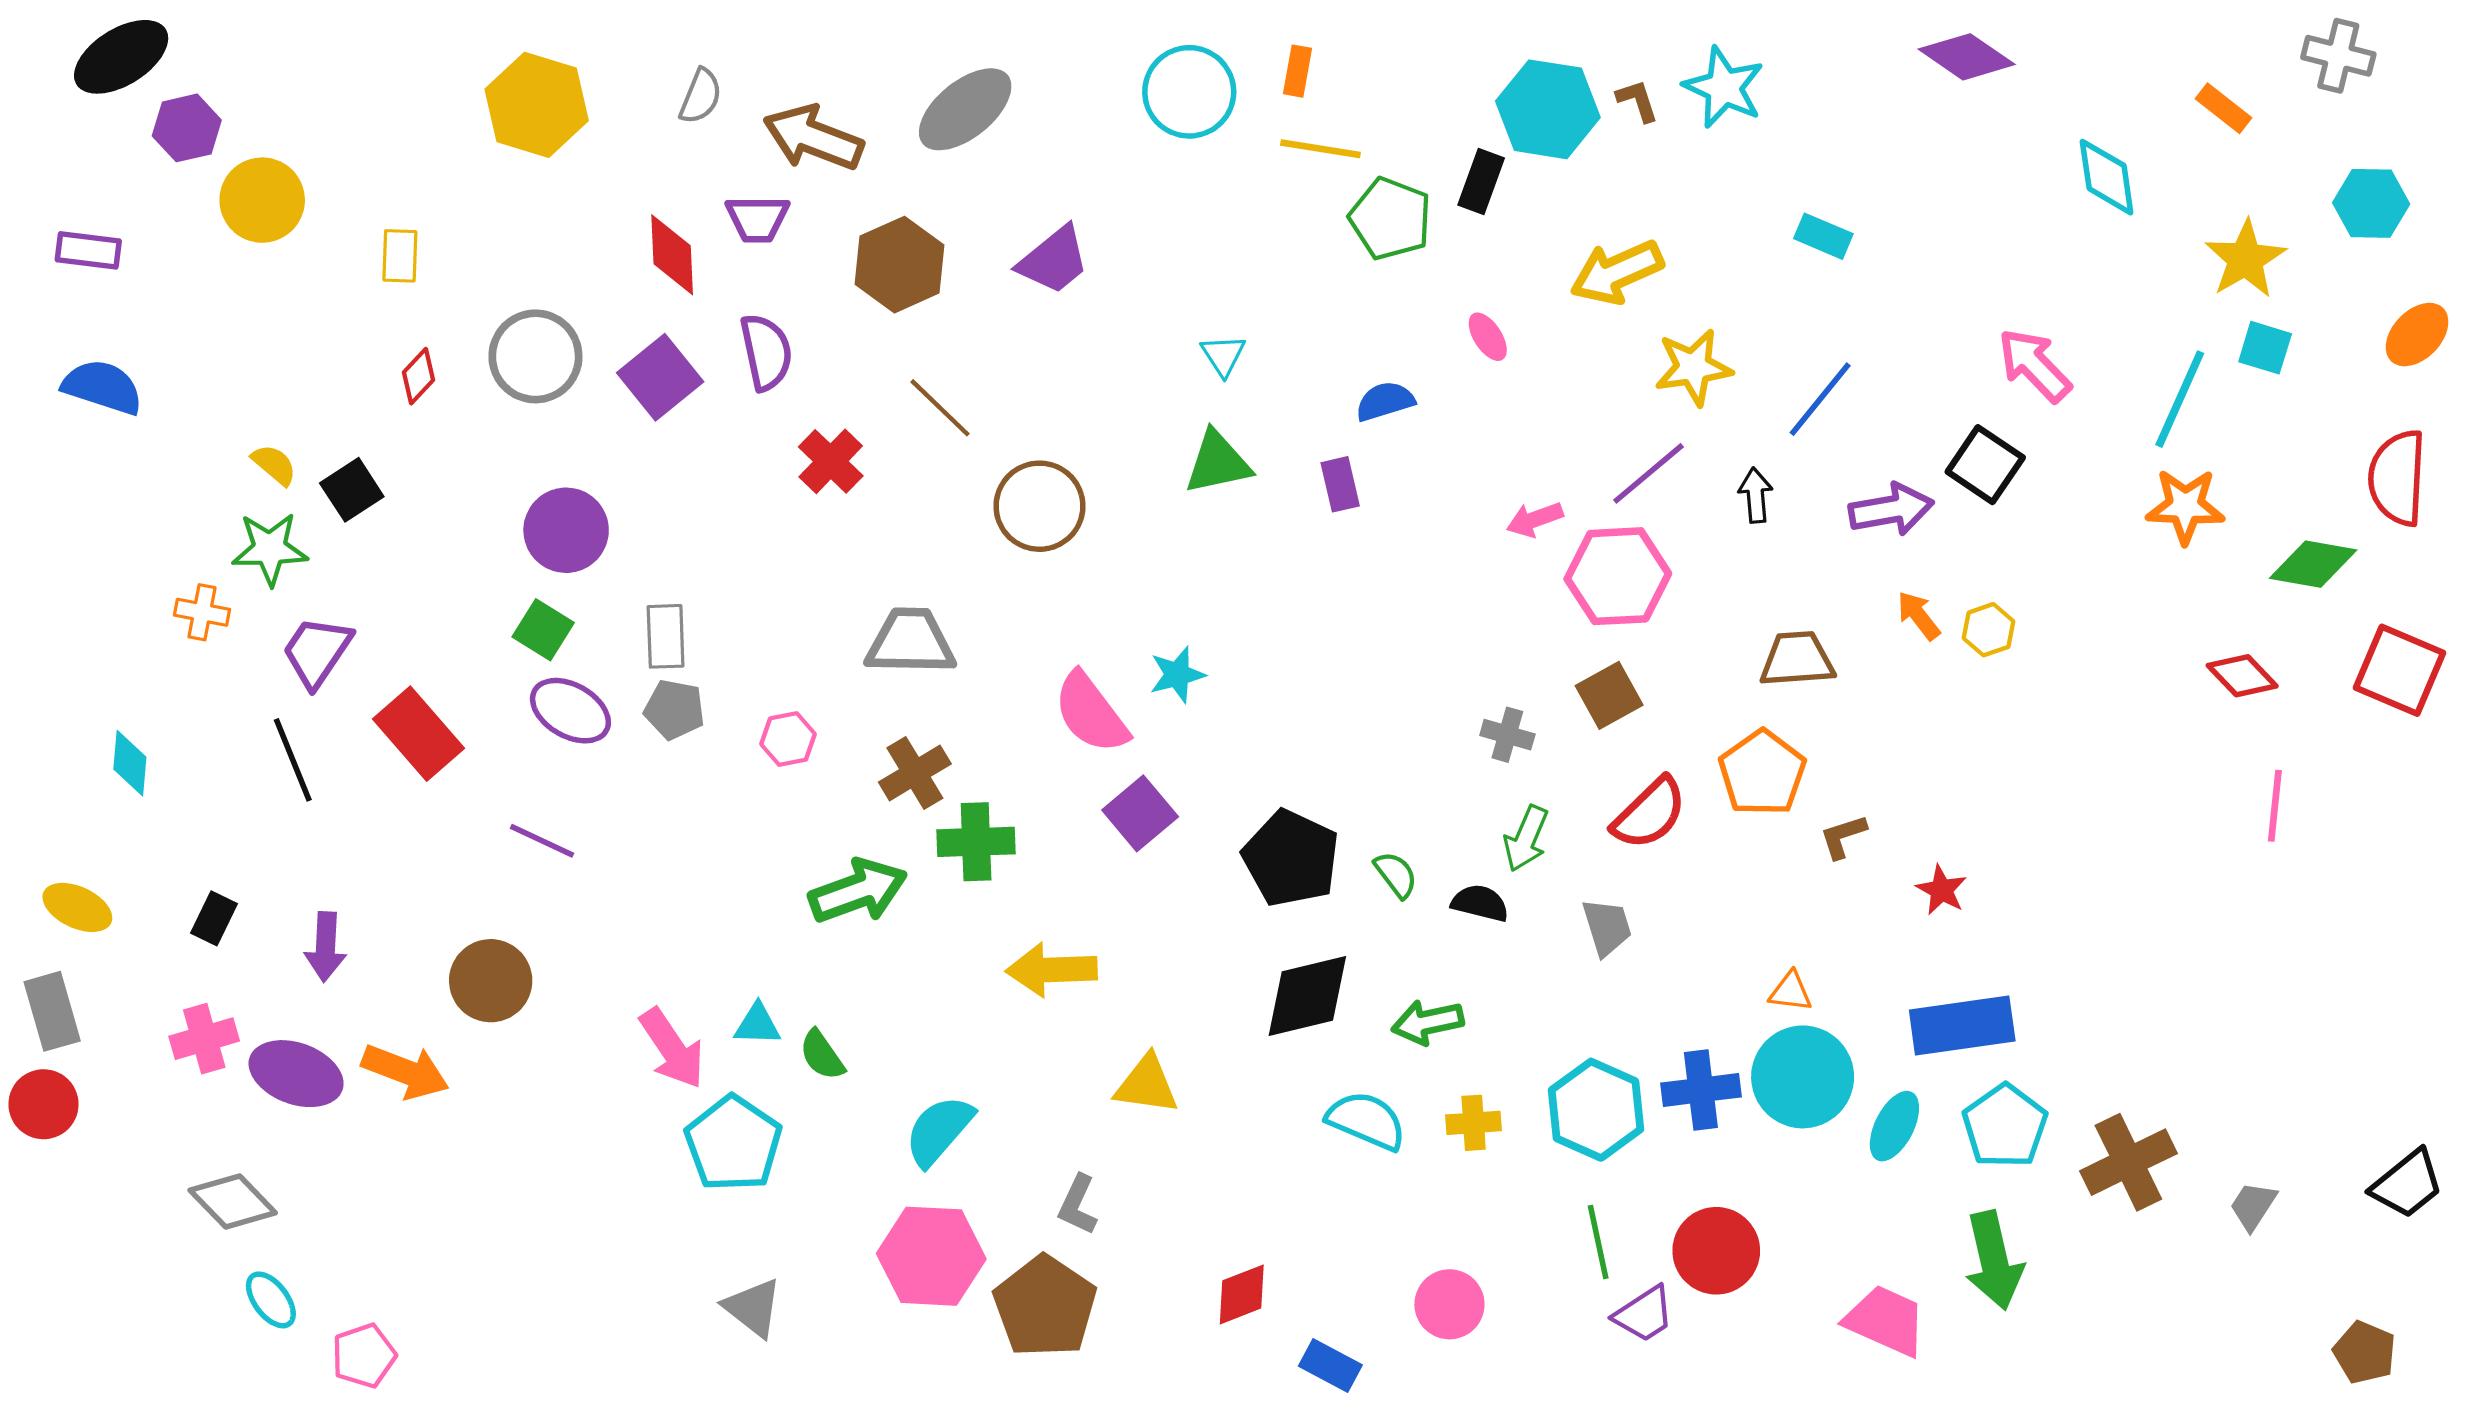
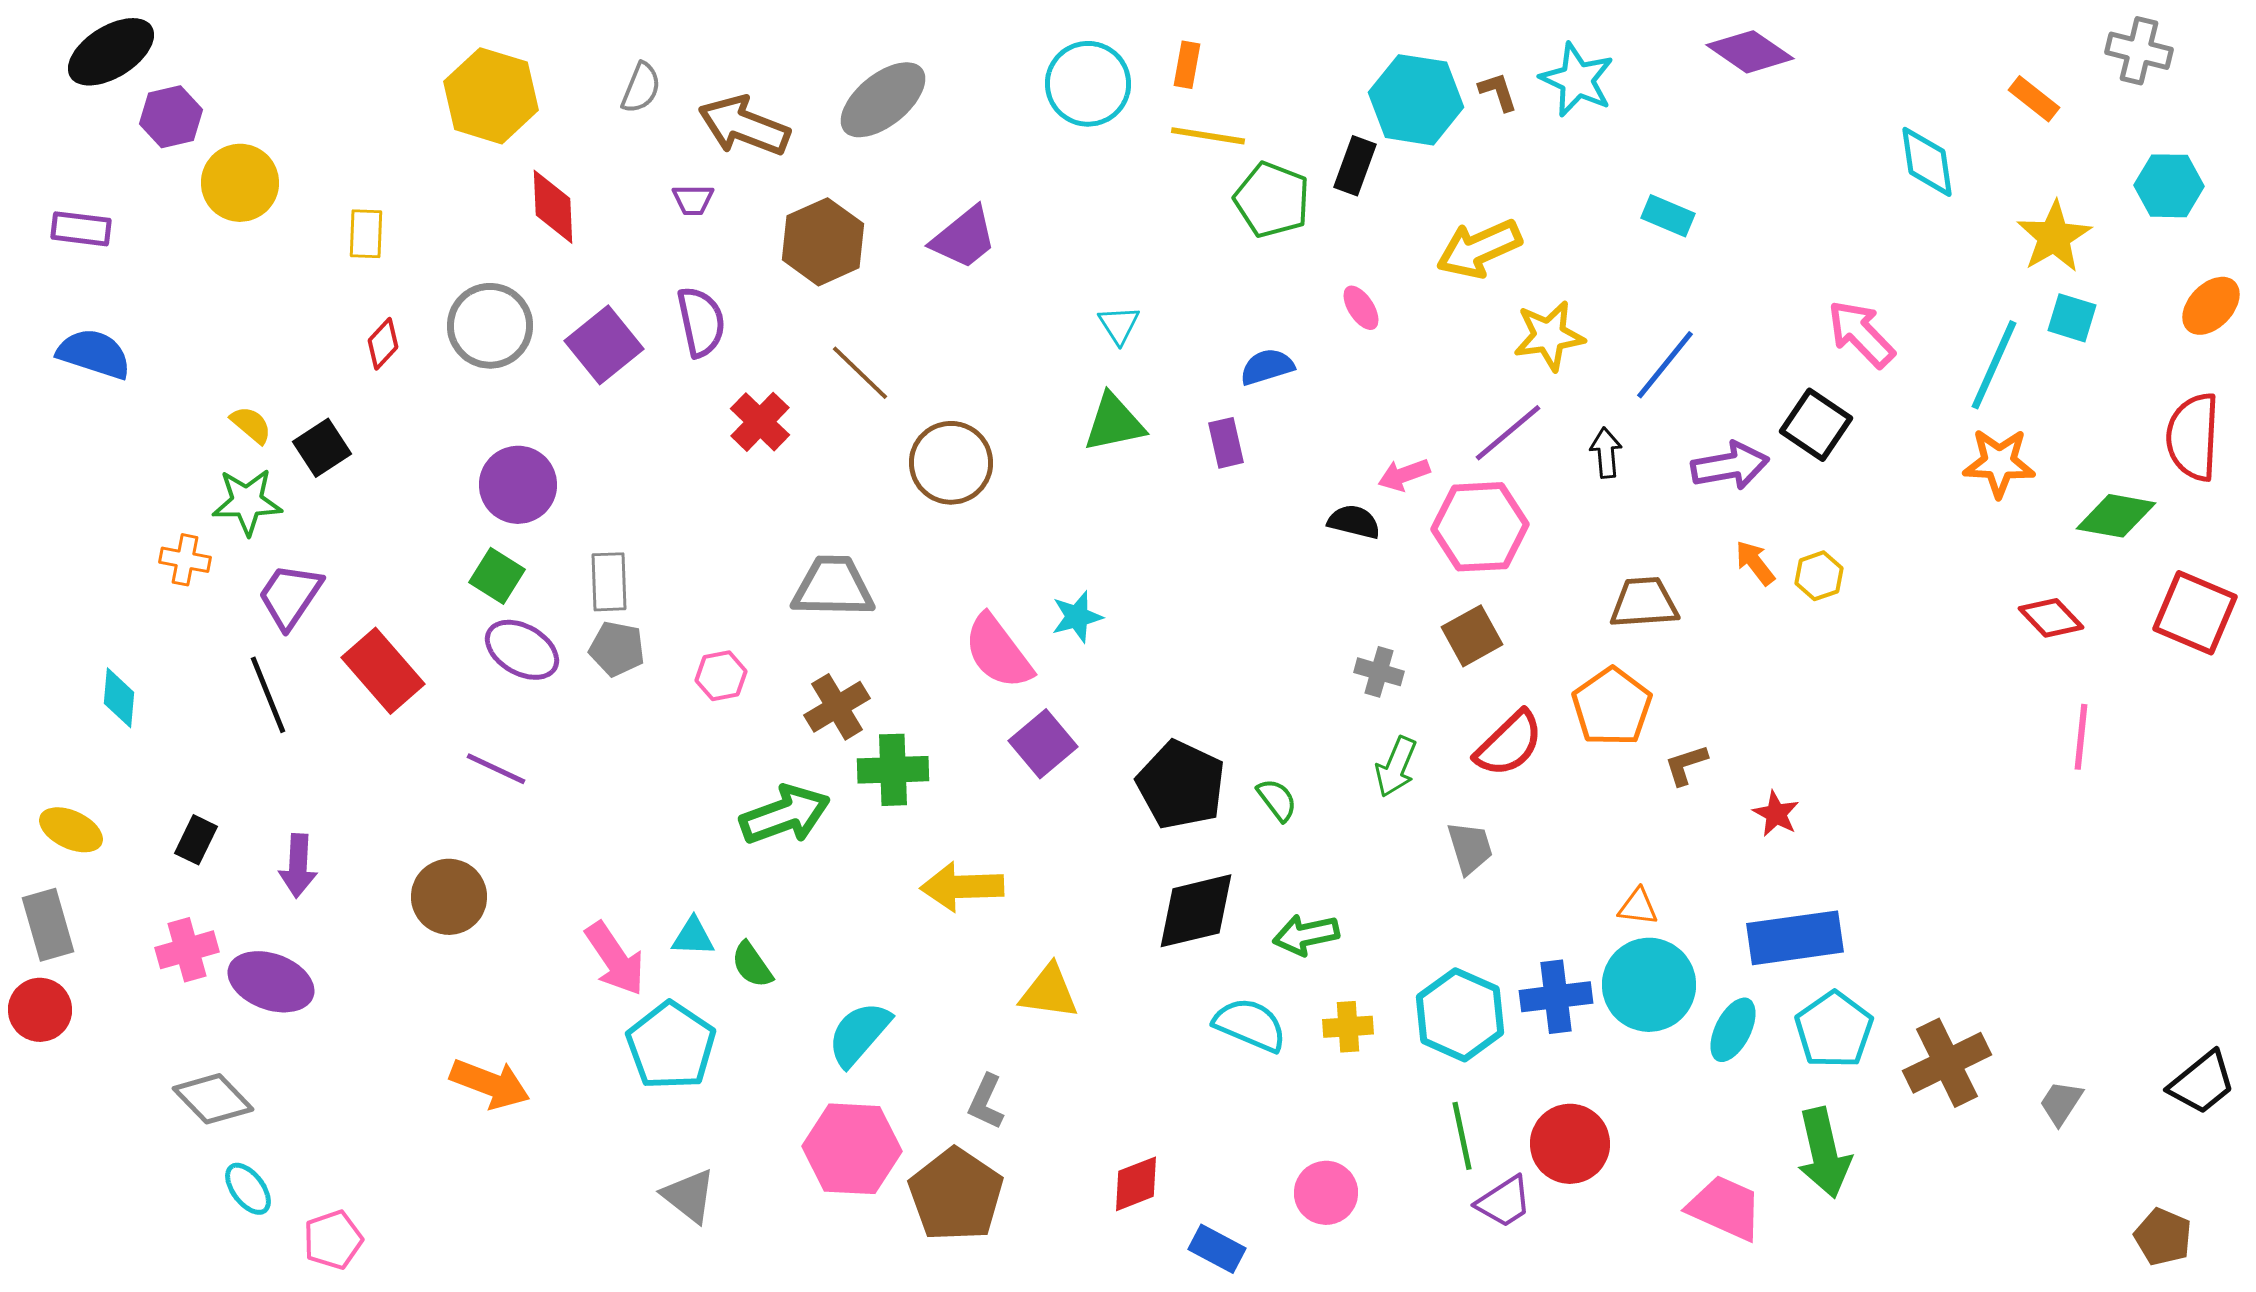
purple diamond: (1967, 57) -> (1750, 52), moved
purple trapezoid: (757, 219) -> (693, 200), size x0.7
red diamond: (672, 255) -> (553, 207), moved
black semicircle: (1480, 903) -> (1354, 522), moved
orange arrow: (405, 1071) -> (490, 1084), moved

